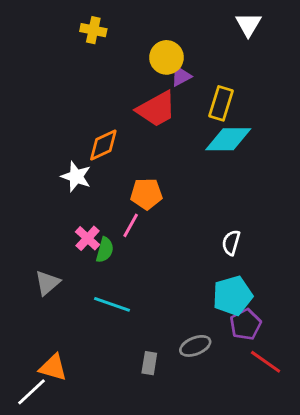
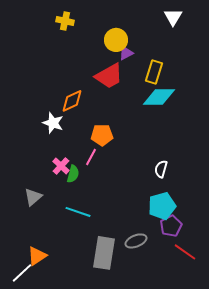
gray rectangle: (149, 363) -> (104, 253), size x2.0
orange triangle: (53, 367) -> (37, 256), turned -50

